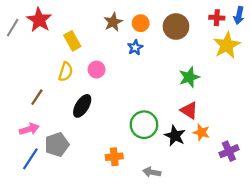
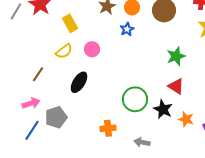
yellow semicircle: (66, 72) -> (64, 51), turned 36
orange star: (201, 132) -> (186, 119), moved

